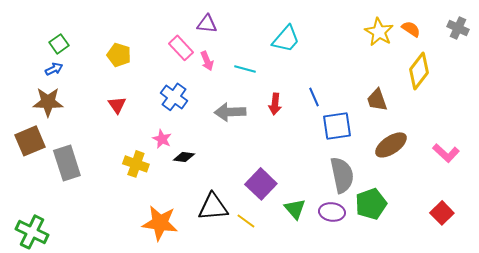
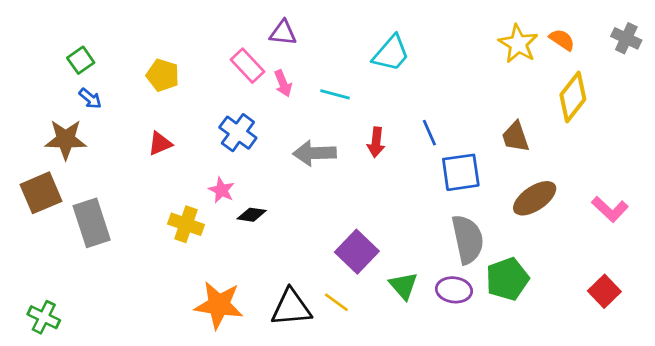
blue arrow: (54, 69) -> (90, 98), moved, turned 66
red triangle: (117, 105) -> (160, 144), turned 42
black triangle: (213, 207) -> (291, 308), moved
green cross: (32, 232) -> (44, 317), size x0.7

